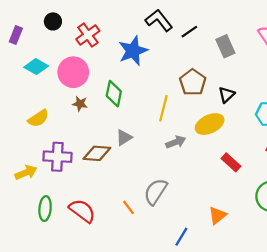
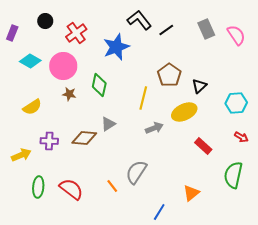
gray rectangle: (225, 46) -> (206, 29), moved
purple cross: (57, 157) -> (49, 141), size x0.7

